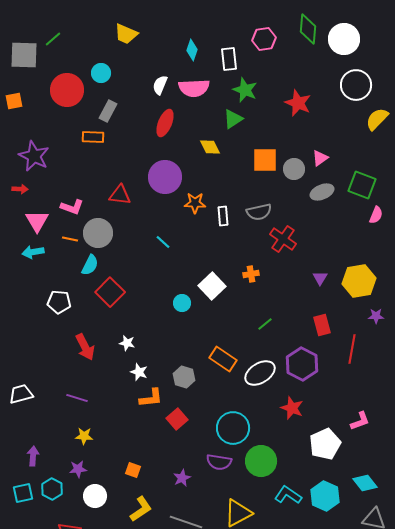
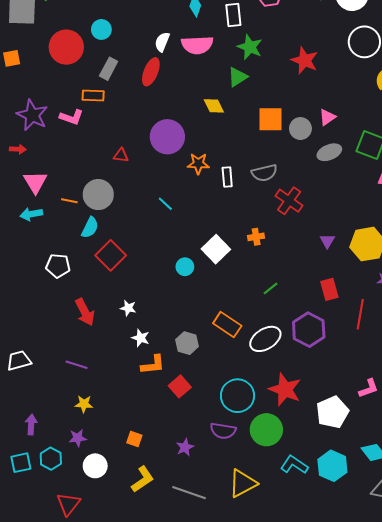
red ellipse: (165, 123) -> (151, 72), moved
red triangle: (120, 195) -> (121, 155), size x0.7
pink L-shape: (72, 207) -> (71, 117), moved
red star: (292, 408) -> (285, 389), moved, size x1.4

